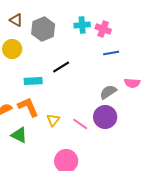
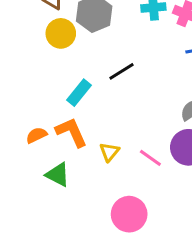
yellow circle: (12, 49) -> (61, 33), moved
cyan rectangle: (33, 81) -> (79, 93), turned -48

